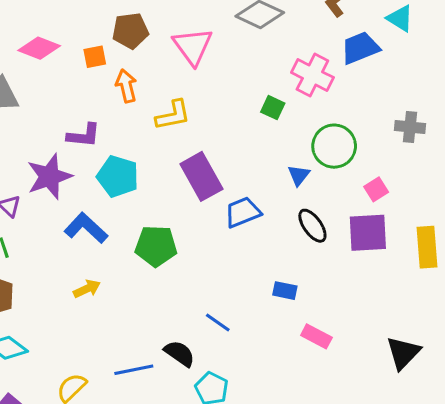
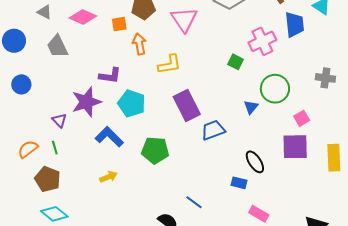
blue trapezoid: (360, 48) -> (295, 25), turned 104
pink cross: (312, 75) -> (262, 41), turned 36
black ellipse: (312, 226) -> (255, 162), moved

